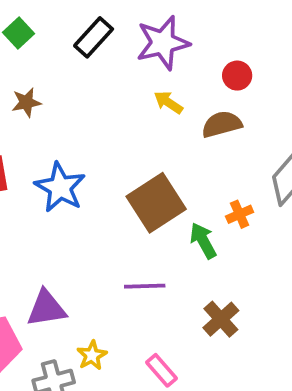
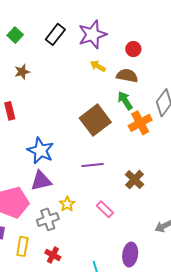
brown semicircle: (222, 124) -> (127, 76), turned 30
blue star: (60, 187) -> (41, 151), moved
orange cross: (240, 214) -> (140, 123), size x1.6
green arrow: (203, 241) -> (125, 101), moved

